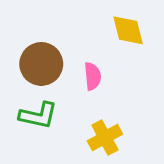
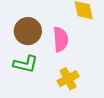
pink semicircle: (92, 76) -> (61, 39), size x1.4

